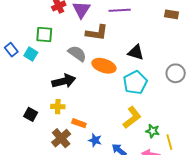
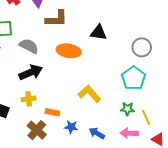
gray semicircle: (77, 53) -> (29, 46), moved
cyan pentagon: (135, 83) -> (134, 78), moved
yellow L-shape: (132, 117) -> (89, 94), moved, turned -85

